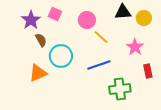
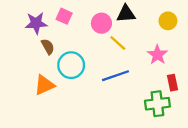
black triangle: (123, 12) -> (126, 14), moved
purple star: (31, 20) -> (36, 23), turned 30
green cross: (120, 89) -> (157, 104), moved

